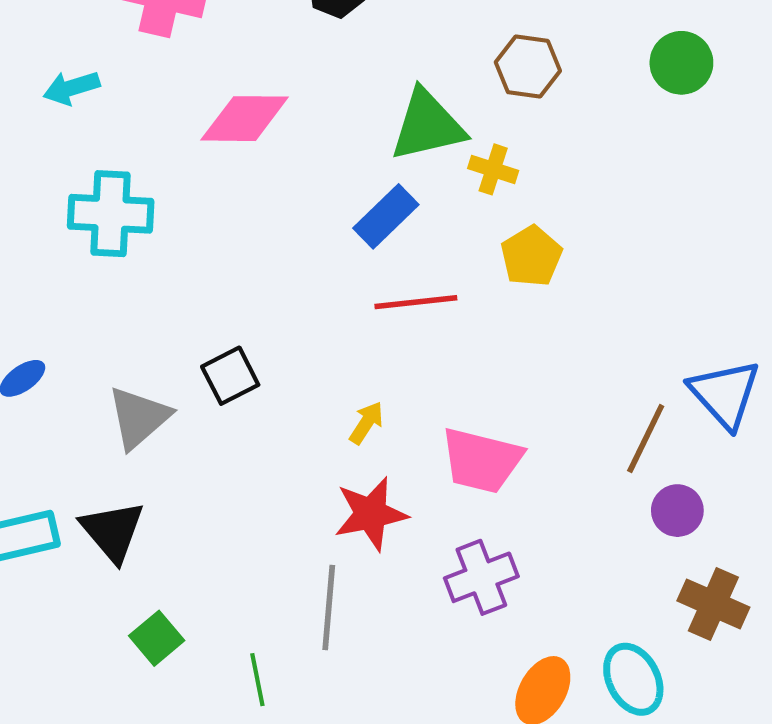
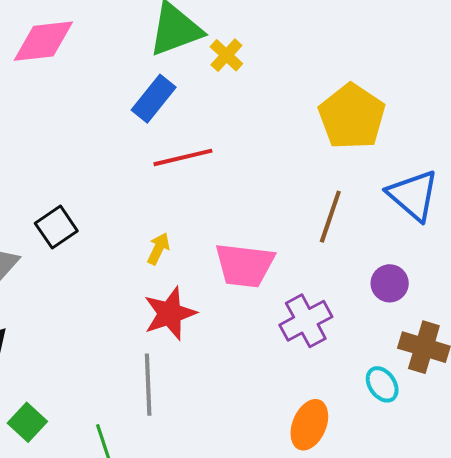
yellow cross: (493, 169) -> (226, 55), turned 32
yellow pentagon: (531, 256) -> (352, 117), moved, size x1.5
brown line: (646, 439) -> (330, 217), moved
purple cross: (481, 577) -> (306, 321), moved
cyan ellipse: (633, 679) -> (382, 384), moved, size x0.7

